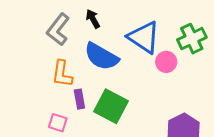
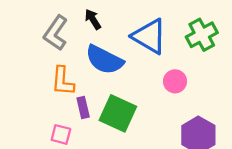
pink circle: (166, 62) -> (175, 81), moved

